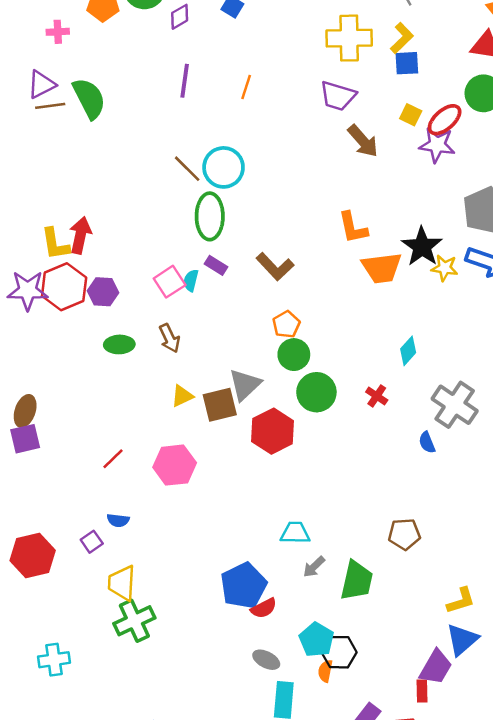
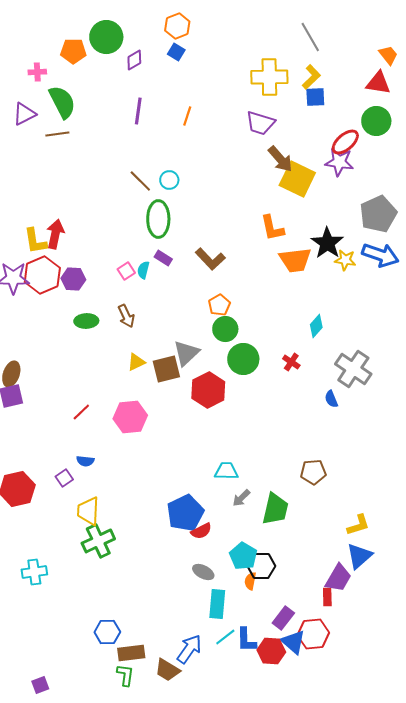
green semicircle: (89, 98) -> (62, 102), moved
brown line: (50, 106) -> (57, 134), moved
yellow square: (411, 115) -> (297, 179), moved, size x2.0
cyan circle: (224, 167) -> (169, 180), size x0.6
pink square: (170, 282) -> (126, 271), size x0.7

